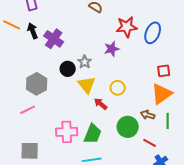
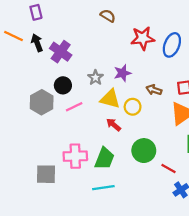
purple star: (112, 49) -> (122, 73), moved
black circle: (68, 69) -> (63, 85), moved
yellow triangle: (87, 85) -> (110, 99), moved, turned -36
pink line: (28, 110) -> (74, 107), moved
brown arrow: (148, 115) -> (154, 90), moved
gray square: (30, 151) -> (46, 174), moved

